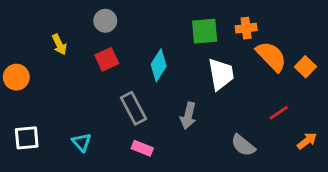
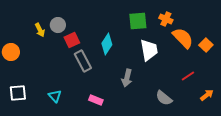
gray circle: (105, 21) -> (58, 25), moved
orange cross: (246, 28) -> (166, 19), turned 32
gray rectangle: (133, 108) -> (83, 61), moved

